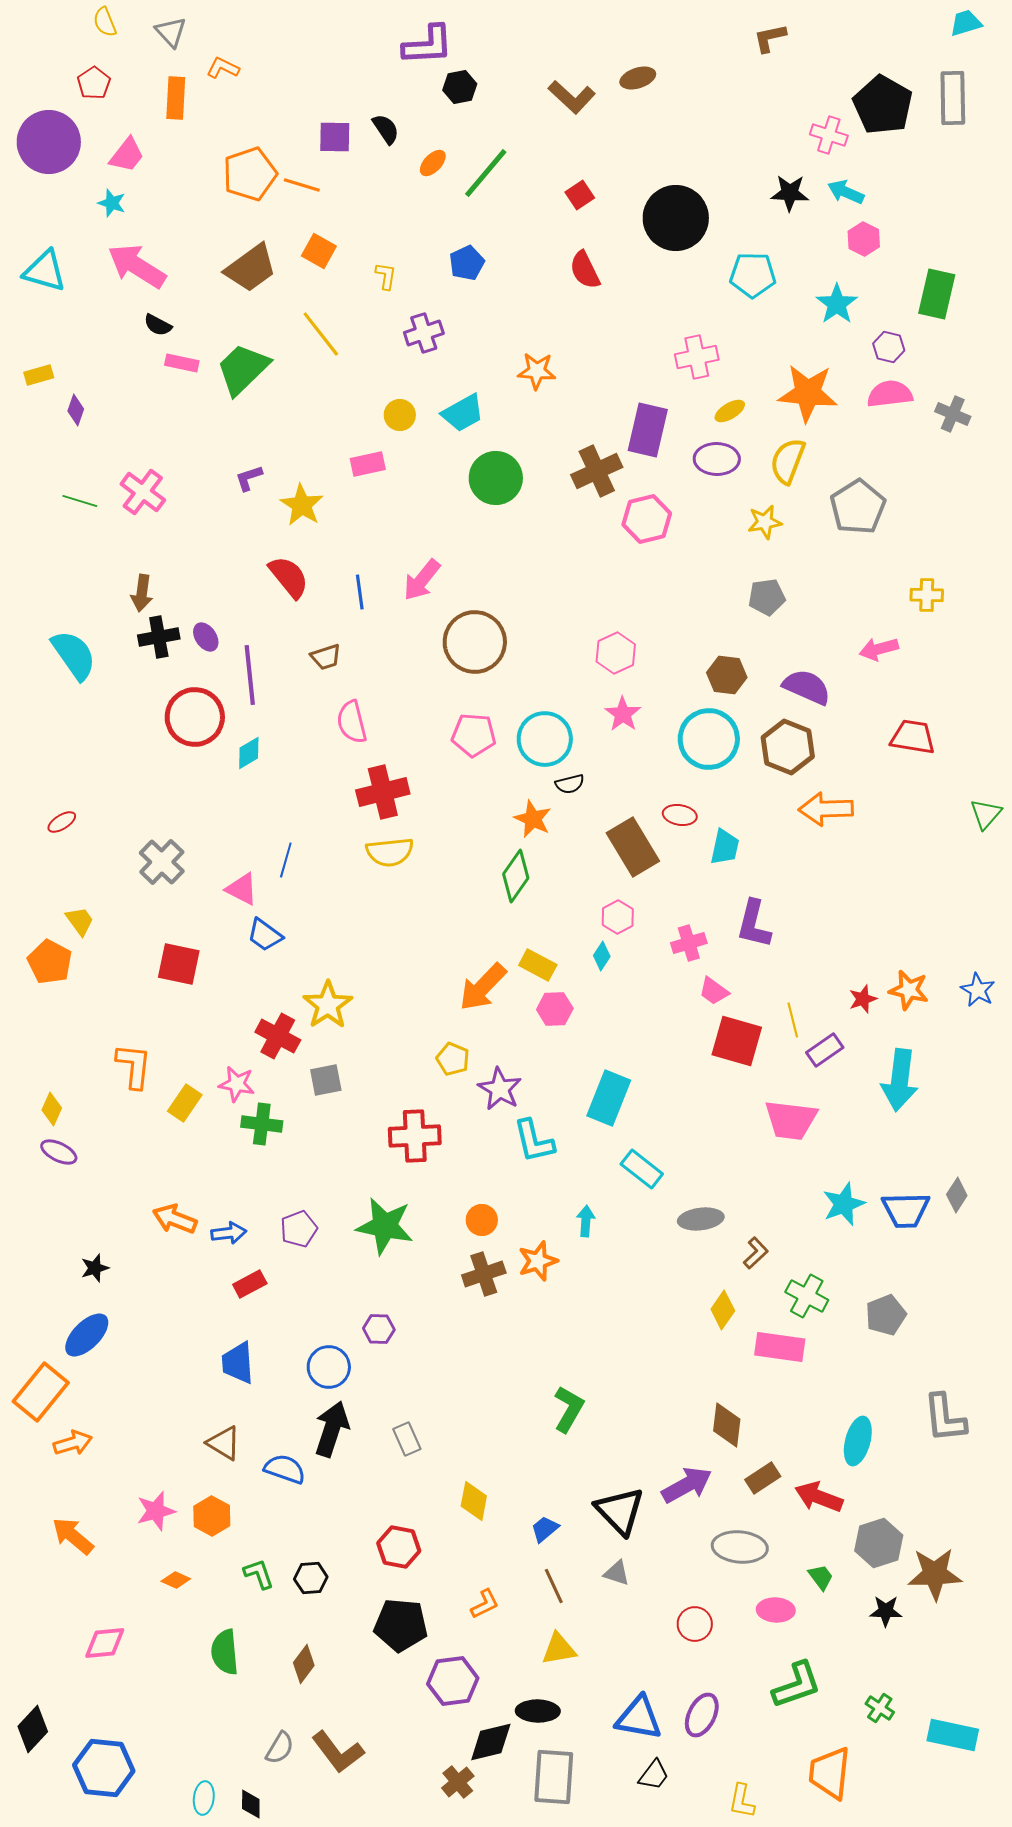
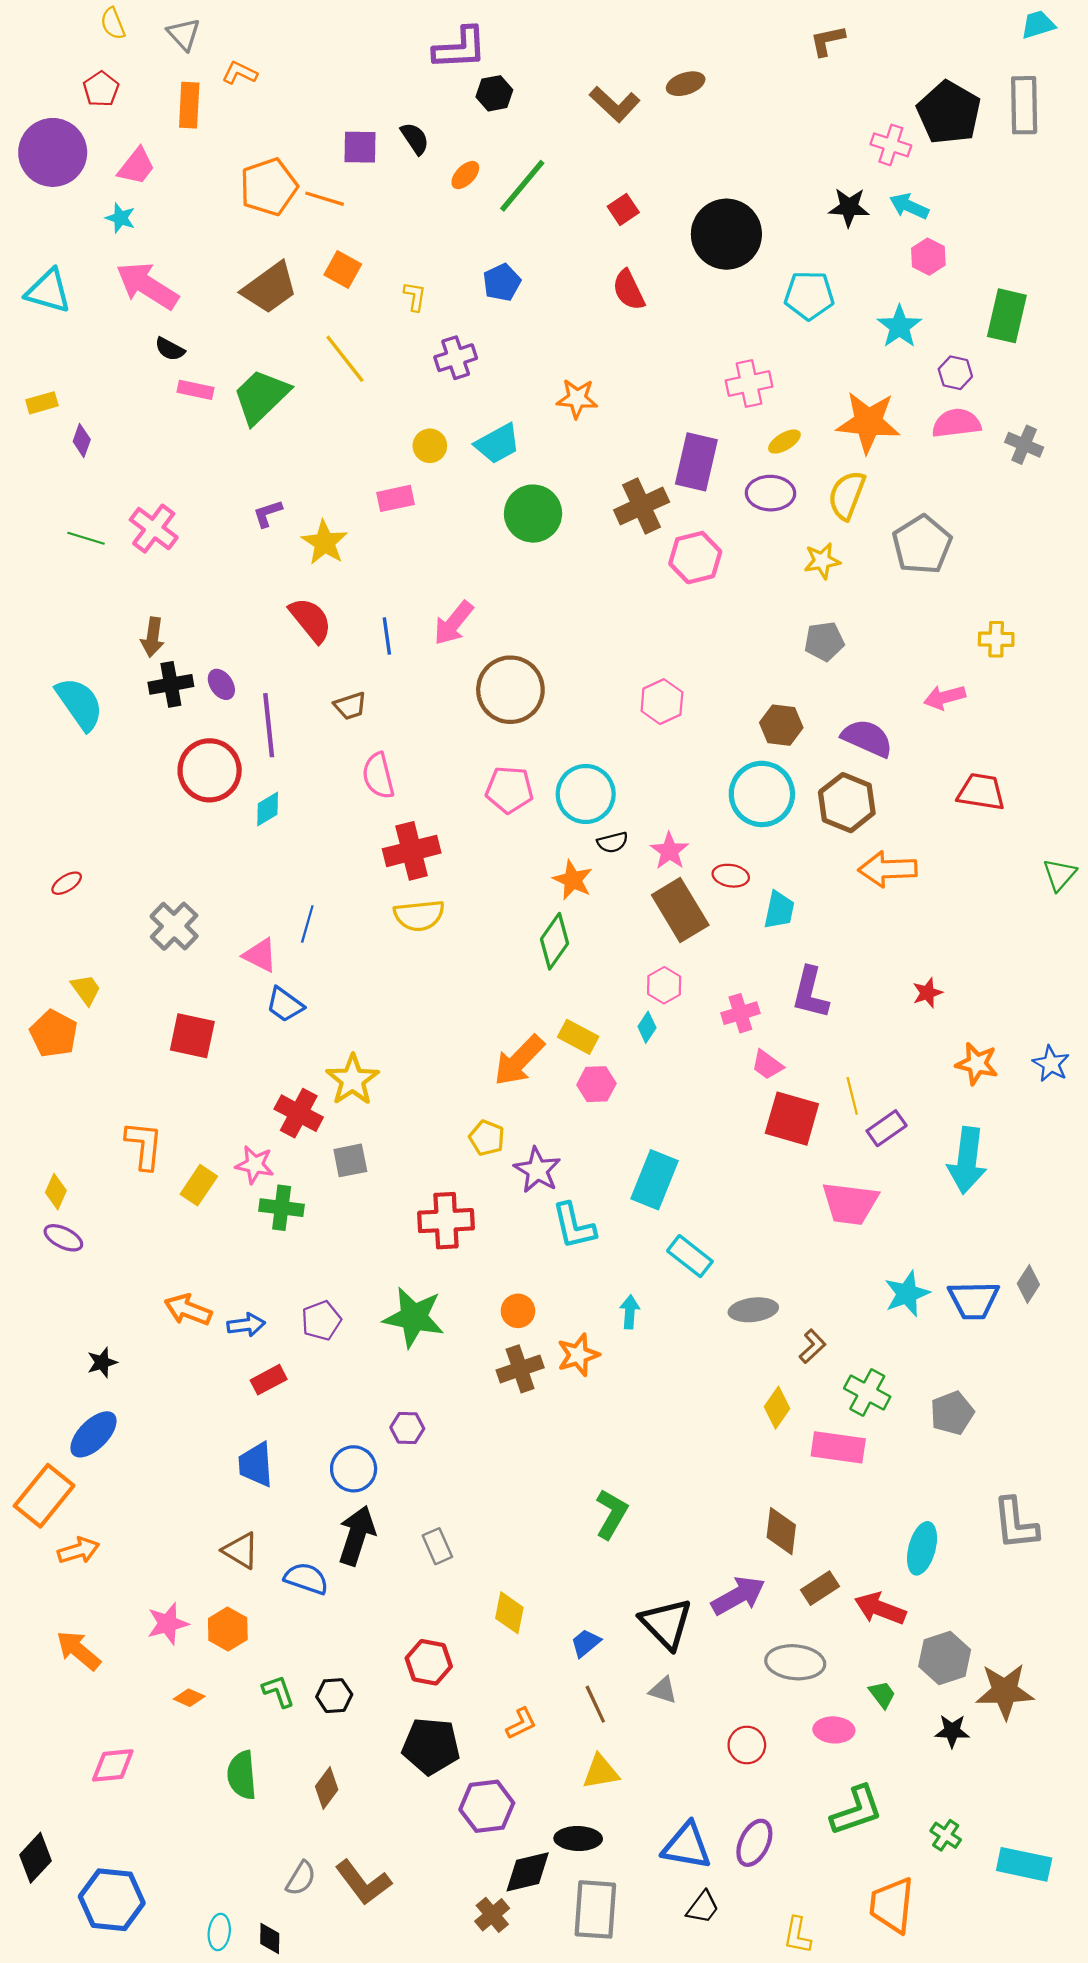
pink star: (623, 714) -> (669, 851), moved
red star: (863, 999) -> (927, 993), moved

